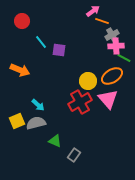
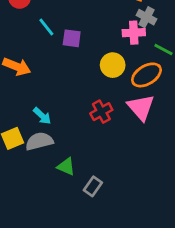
gray cross: (112, 35) -> (146, 17), turned -32
pink cross: (116, 46) -> (134, 33), moved
yellow circle: (88, 81) -> (113, 65), moved
red cross: (80, 102) -> (101, 112), size x0.7

